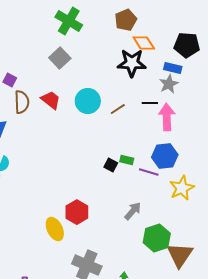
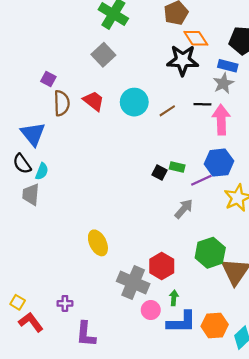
purple line: (149, 172) -> (201, 180), turned -42
gray arrow: (133, 211) -> (184, 209), moved
red hexagon: (77, 212) -> (162, 266), moved

